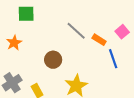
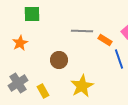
gray line: (76, 31) -> (82, 31), turned -40

